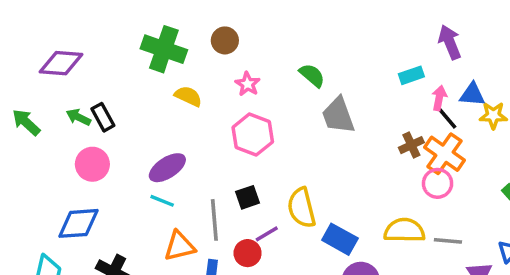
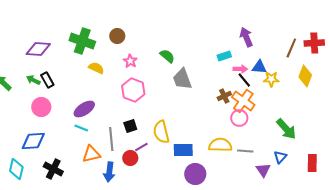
purple diamond: (61, 63) -> (38, 49), moved
pink arrow: (439, 98) -> (240, 69), turned 80
blue rectangle: (340, 239) -> (183, 150), turned -30

